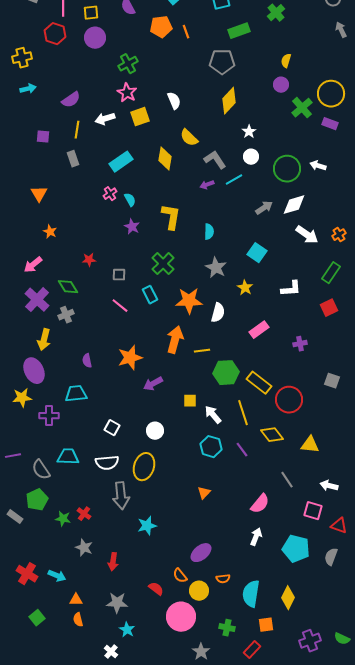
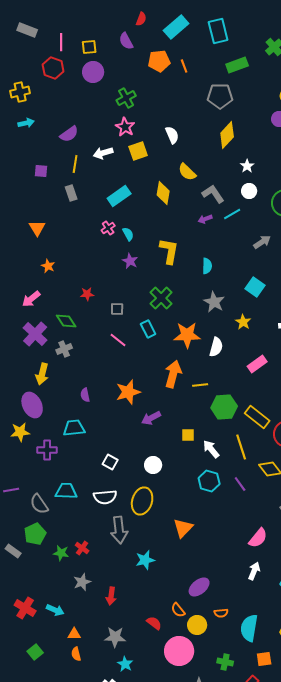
orange triangle: (204, 493) -> (183, 528), moved, size x1.5
gray star: (84, 548) -> (82, 582), turned 30

